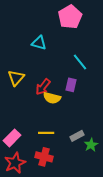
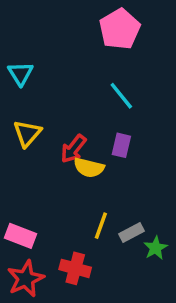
cyan triangle: (39, 43) -> (20, 74), moved, turned 42
cyan line: (80, 62) -> (121, 96), moved
yellow line: (46, 133) -> (101, 226), moved, turned -70
pink rectangle: (12, 138) -> (20, 236), turned 66

